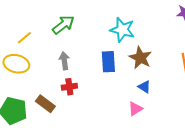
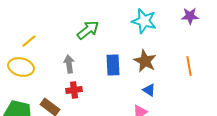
green arrow: (63, 25) -> (88, 30), moved
cyan star: (122, 30) -> (144, 21), moved

